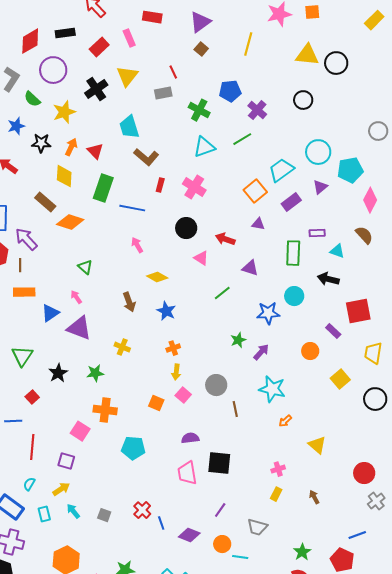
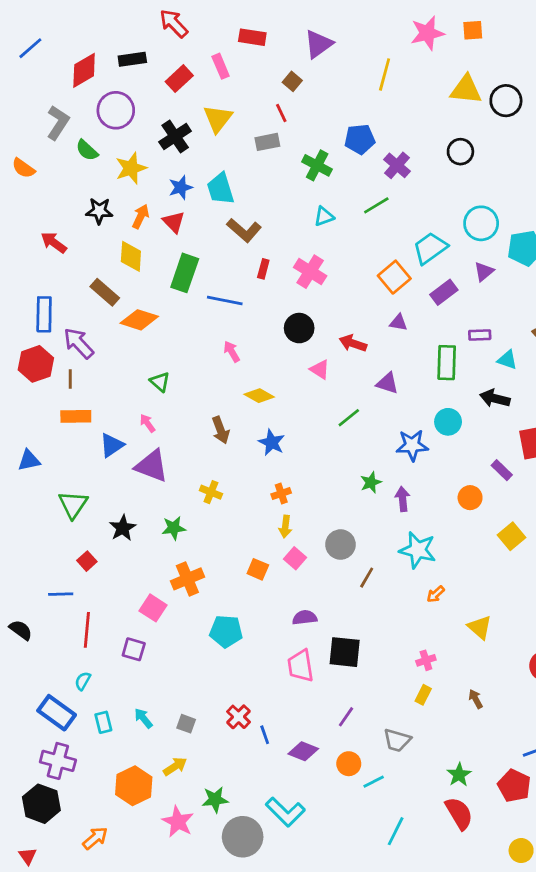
brown square: (201, 49) -> (292, 81), moved
blue star: (16, 126) -> (181, 187), moved
cyan triangle: (204, 147) -> (324, 216), size x0.7
purple arrow: (261, 352) -> (403, 499), turned -48
brown line: (235, 409) -> (367, 578), turned 42
orange cross: (105, 410) -> (187, 579), turned -30
yellow arrow: (61, 489) -> (175, 766), moved
cyan line: (240, 557) -> (374, 782), turned -35

